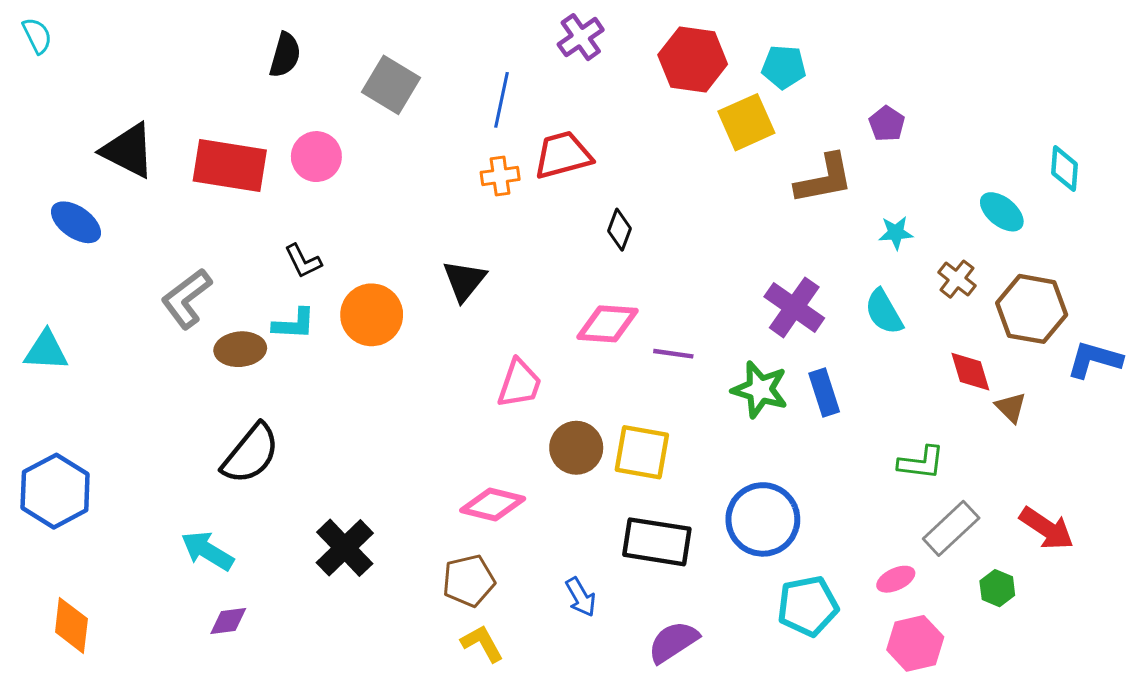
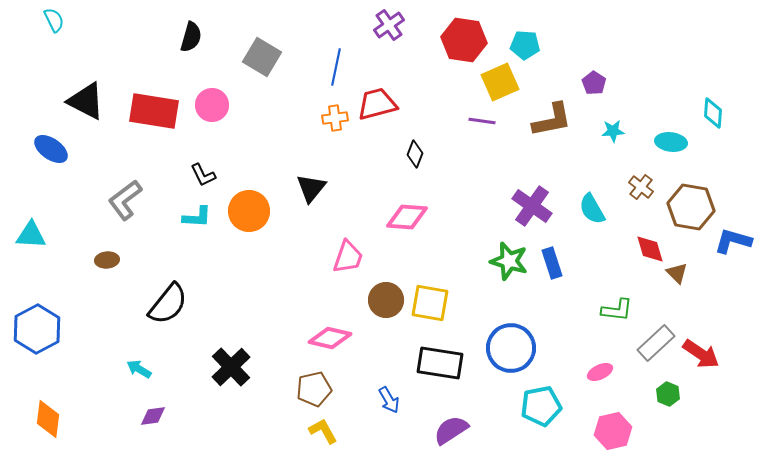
cyan semicircle: (37, 36) -> (54, 20), moved
cyan ellipse: (1002, 212) -> (671, 142), turned -32
cyan star: (896, 233) -> (613, 131), moved
brown ellipse: (240, 349) -> (107, 260), moved, size x0.7
purple line: (673, 354) -> (482, 121), moved
gray rectangle: (951, 528) -> (656, 343), moved
cyan arrow: (207, 551) -> (139, 369), size x0.7
pink ellipse: (896, 579) -> (600, 372), moved

